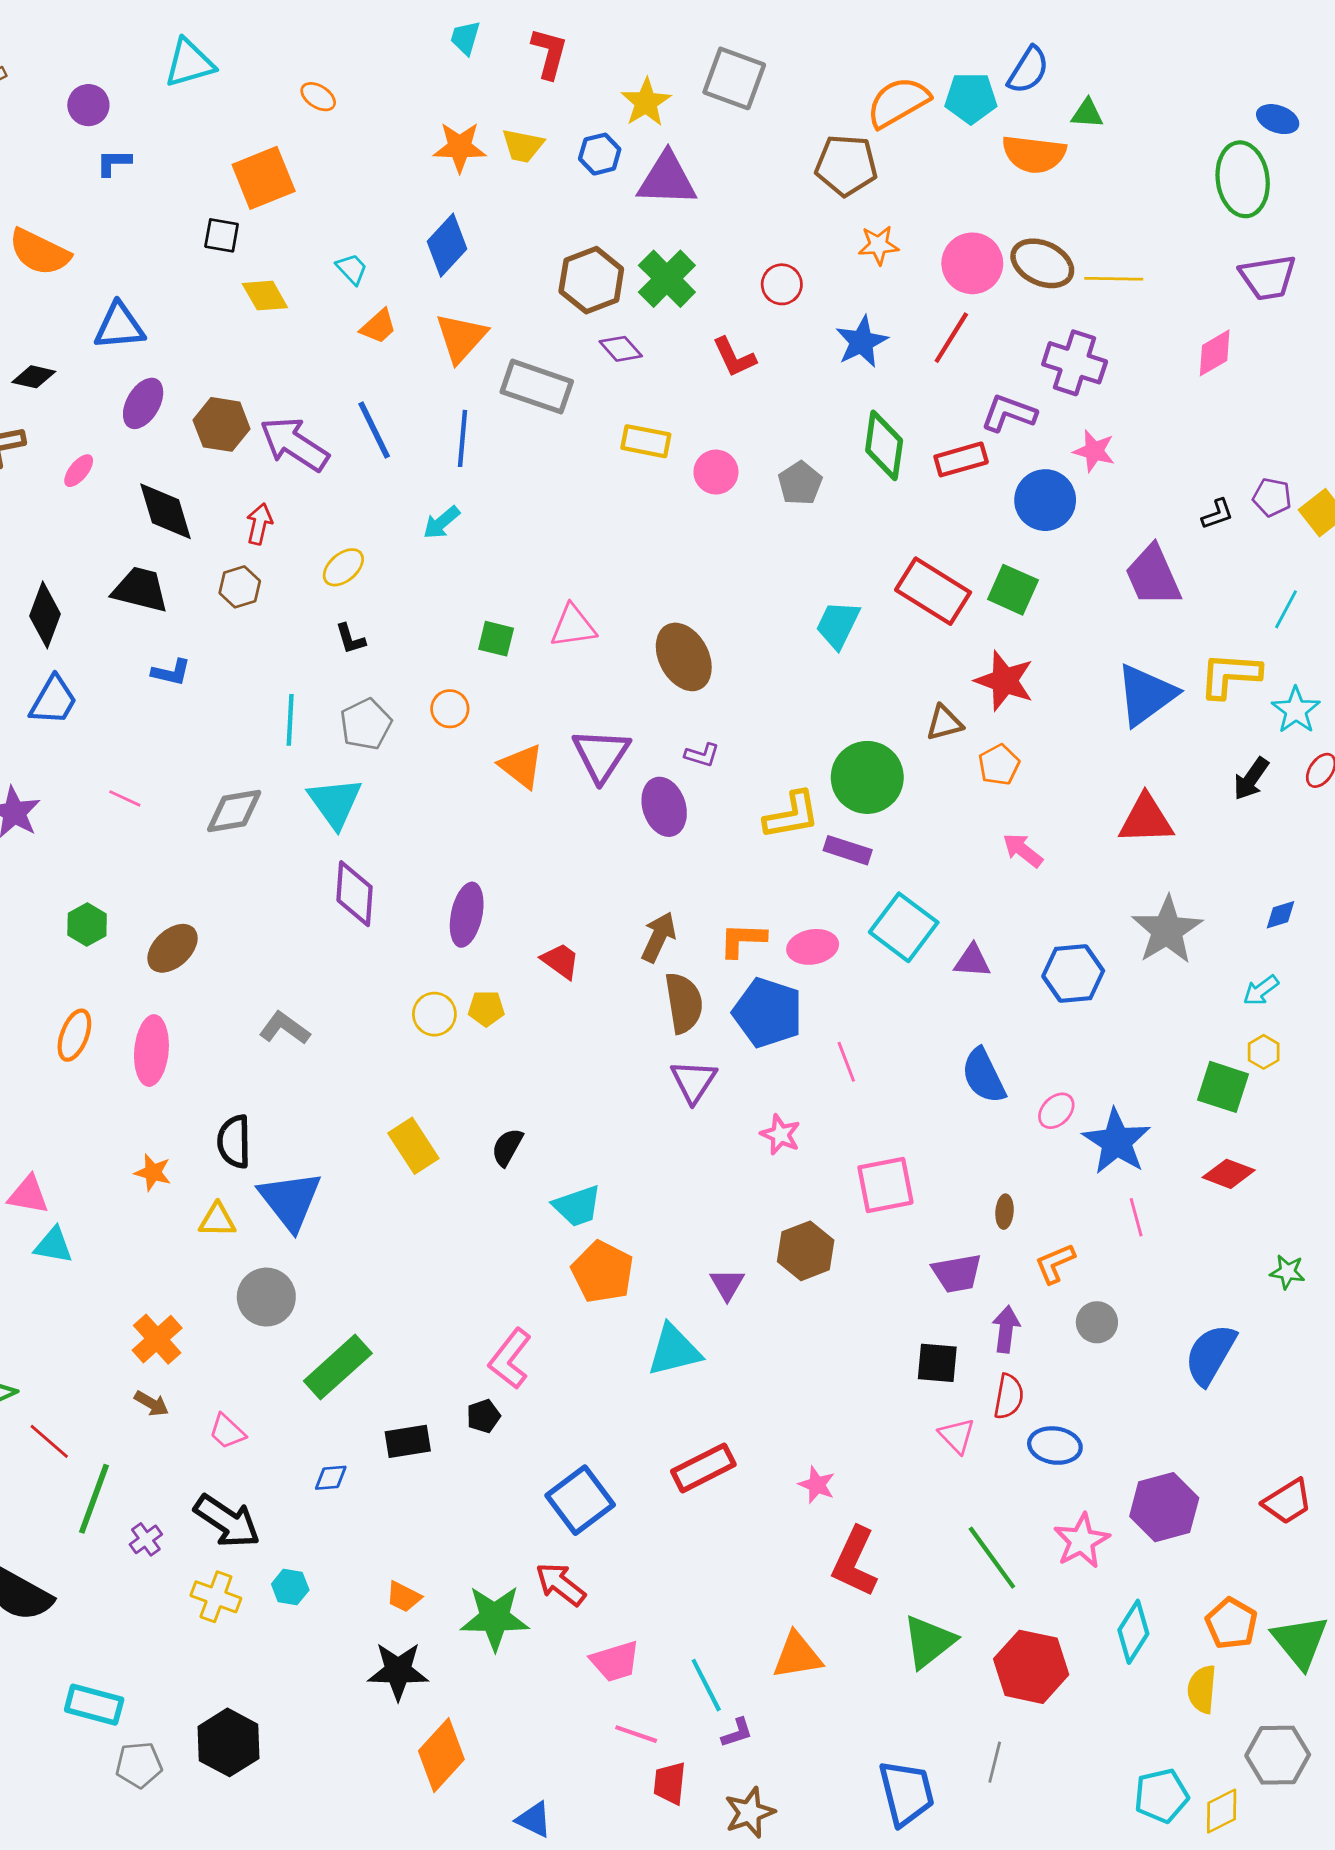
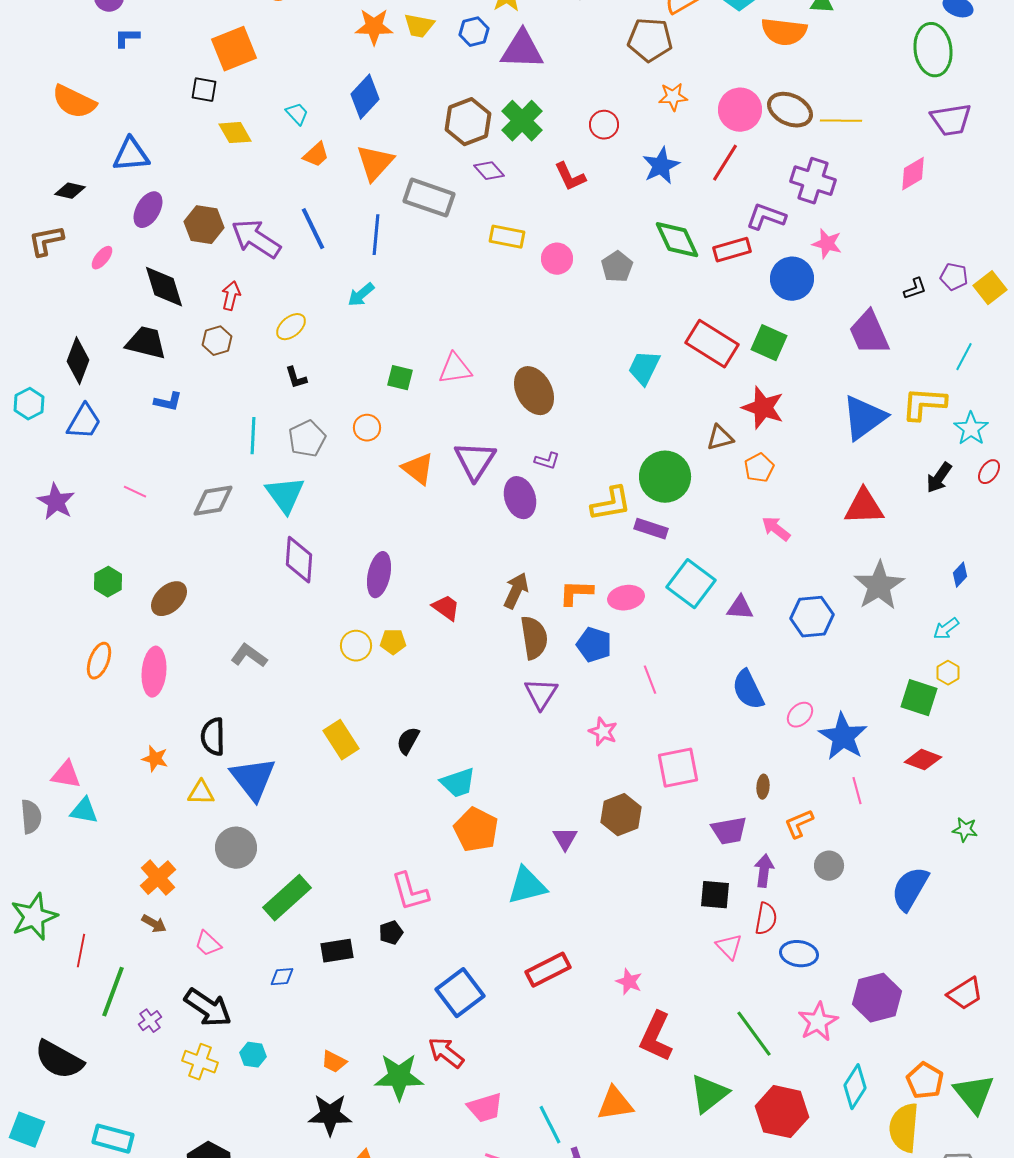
green diamond: (884, 445) -> (677, 240), turned -33
blue diamond: (1280, 915) -> (960, 575), turned -30
blue pentagon: (768, 1013) -> (594, 645), size x0.7
pink L-shape: (510, 1359) -> (410, 892), turned -54
red line: (49, 1441) -> (81, 951), turned 60
yellow semicircle: (1202, 1689) -> (904, 1128), size x1.4

